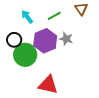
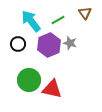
cyan arrow: (27, 17) -> (31, 21), size x1.6
green circle: (25, 55) -> (29, 80), moved

